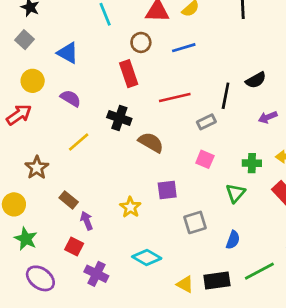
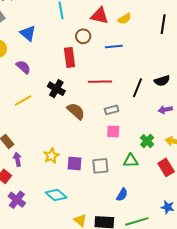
gray rectangle: (206, 122) -> (112, 110), moved
pink square: (205, 159) -> (113, 131), turned -32
green cross: (252, 163) -> (147, 141), turned 32
purple square: (167, 190) -> (74, 164), moved
green triangle: (235, 193) -> (131, 161), turned 35
gray square: (195, 222) -> (100, 166), moved

